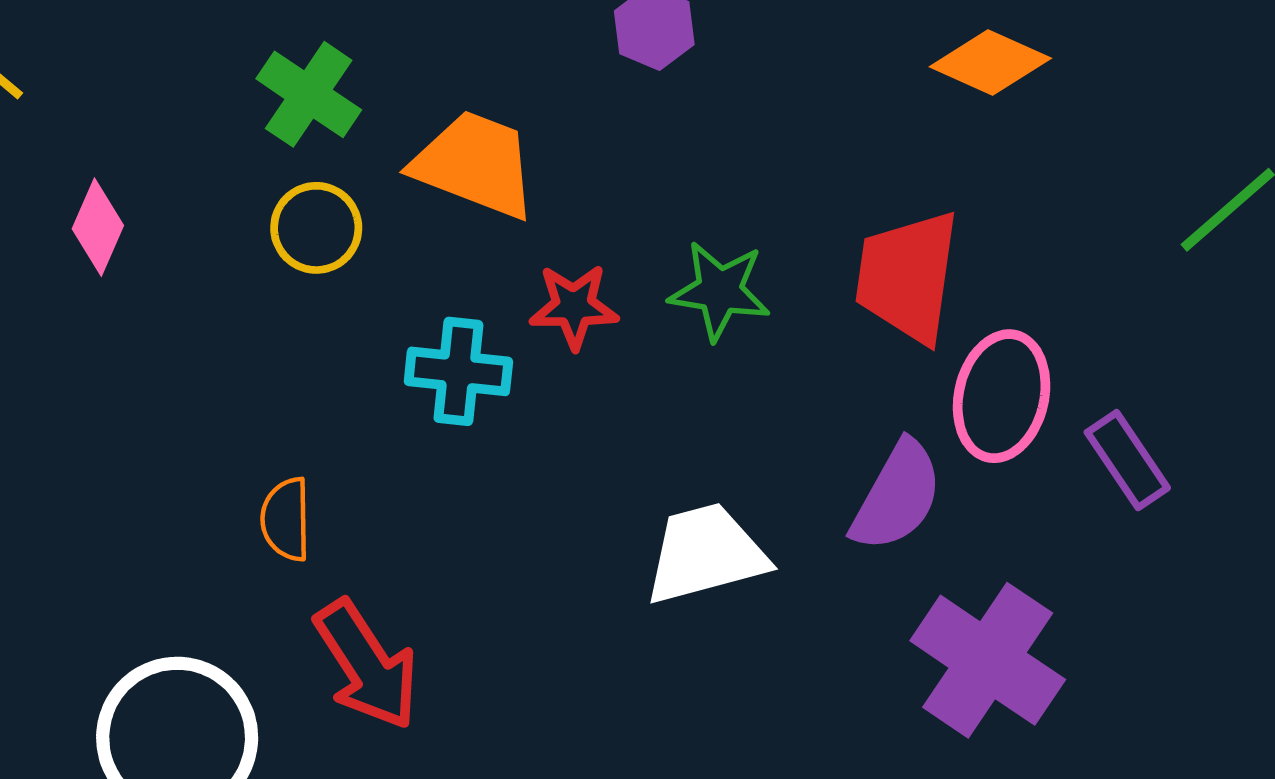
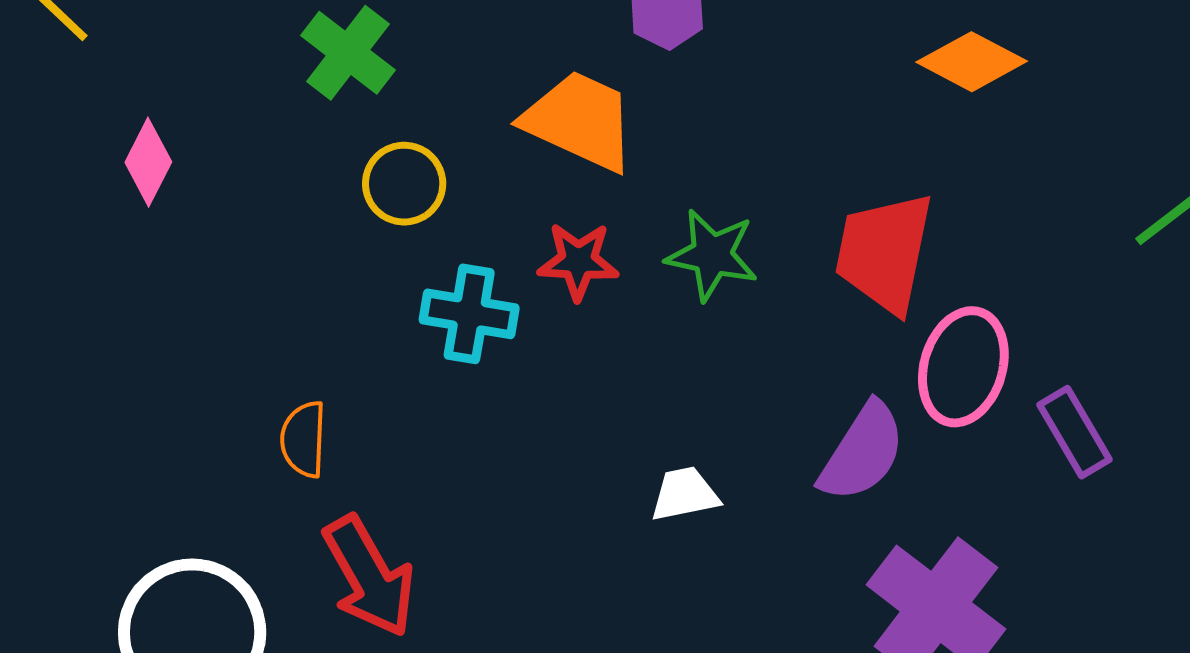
orange trapezoid: (475, 164) -> (580, 121), moved
yellow circle: (316, 228) -> (404, 184), moved
white trapezoid: (706, 554) -> (685, 494), size x0.6

